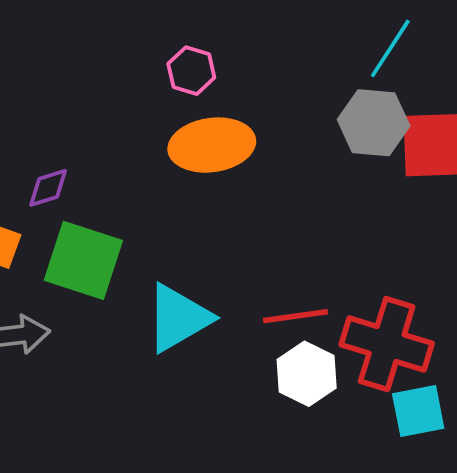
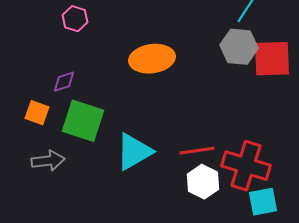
pink hexagon: (191, 71) -> (75, 19), moved

